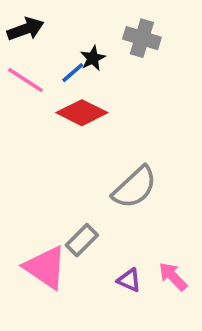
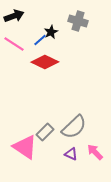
gray semicircle: (135, 187) -> (74, 127), moved

